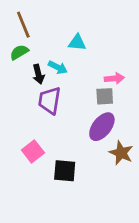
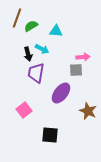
brown line: (23, 25) -> (17, 18), turned 42
green semicircle: (19, 52) -> (31, 26), moved
purple ellipse: (102, 127) -> (61, 93), moved
black square: (65, 171) -> (50, 135), moved

